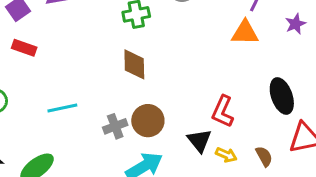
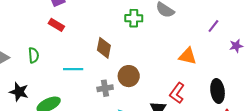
orange triangle: (245, 33) -> (188, 56), moved
brown diamond: (134, 64) -> (104, 48), moved
brown circle: (148, 121) -> (129, 76), moved

